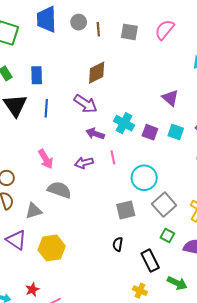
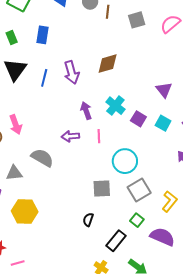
gray square: (129, 32) -> (137, 20), turned -36
brown diamond: (97, 73) -> (108, 64), moved
blue rectangle: (37, 75) -> (43, 35), moved
purple arrow: (86, 104) -> (72, 72), moved, turned 30
purple arrow: (95, 134) -> (86, 111), turned 42
pink arrow: (46, 159) -> (16, 125), moved
black rectangle: (150, 261) -> (116, 241), turned 55

